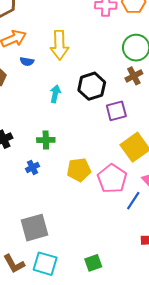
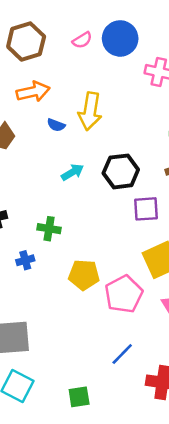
blue semicircle: (27, 61) -> (56, 125), moved
cyan arrow: (55, 94) -> (73, 172), turned 36
blue line: (133, 201) -> (122, 354), moved

